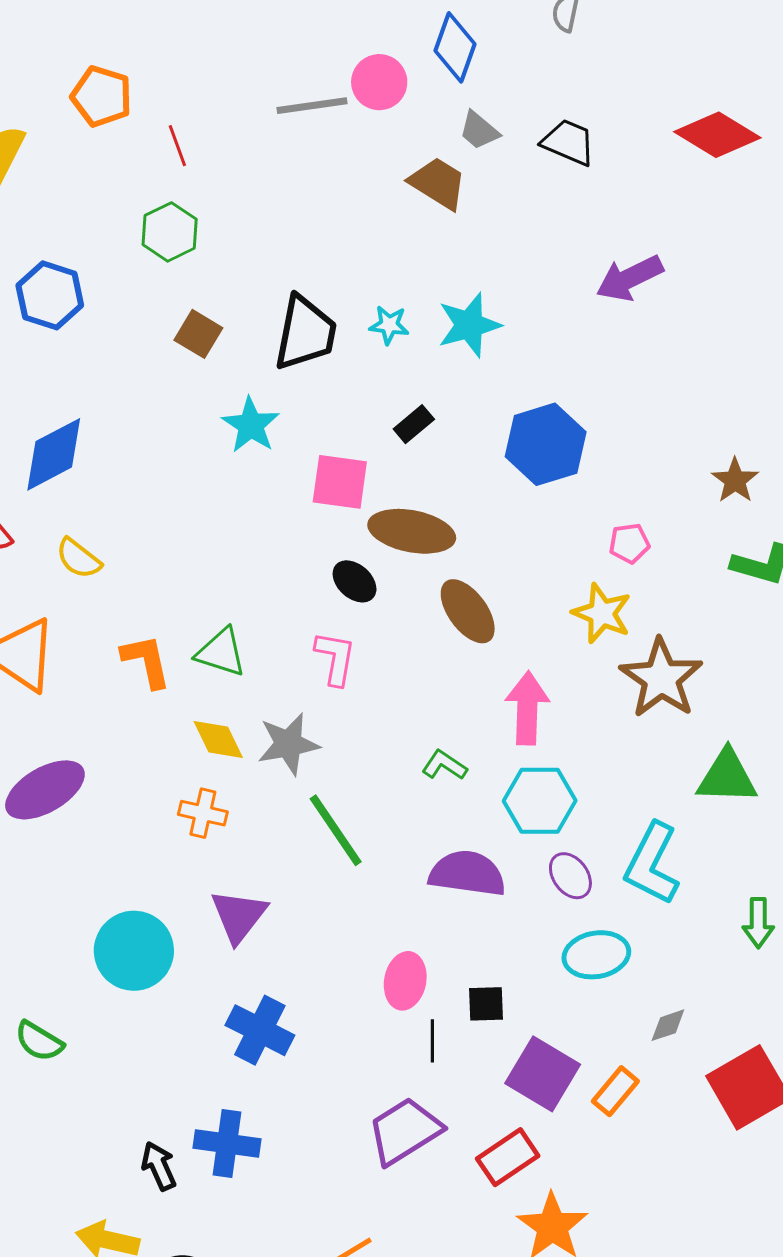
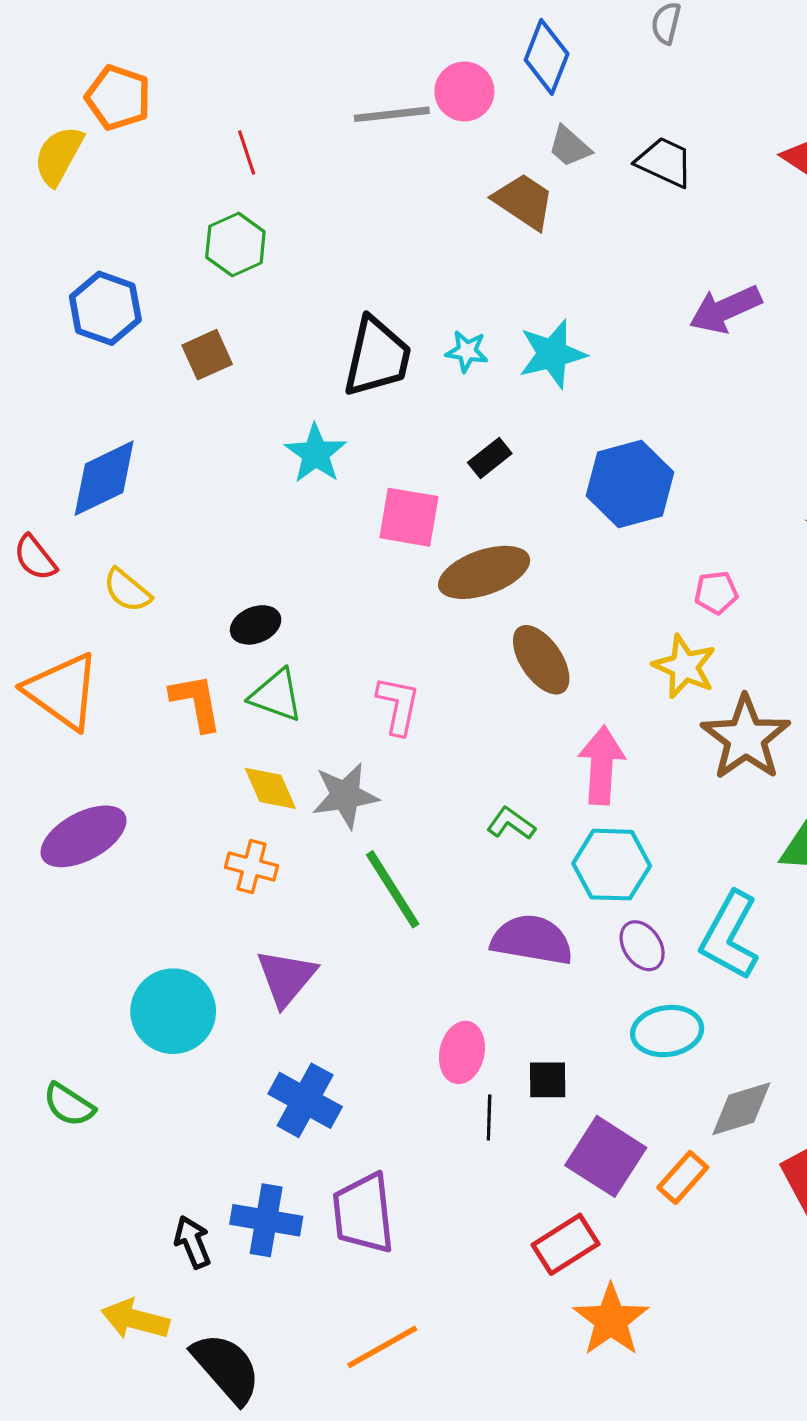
orange pentagon: (102, 96) -> (118, 98), moved
brown square: (198, 334) -> (207, 355), moved, turned 33
brown ellipse: (412, 531) -> (484, 572), turned -32
black ellipse: (355, 581) -> (256, 625), moved, turned -66
gray diamond: (668, 1025) -> (741, 1109), size x1.6
purple trapezoid: (405, 1131) -> (363, 1213), moved, turned -66

